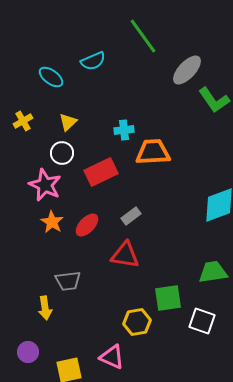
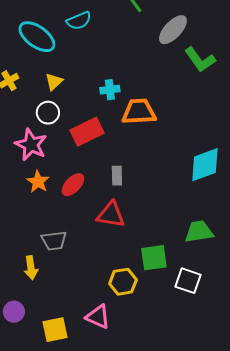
cyan ellipse: (51, 77) -> (37, 37), size x1.5
gray rectangle: (131, 216) -> (117, 176), turned -54

